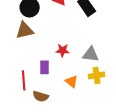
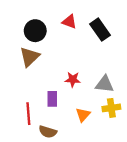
brown triangle: (25, 30) -> (30, 57), turned -30
orange triangle: (72, 81) -> (83, 115), turned 32

